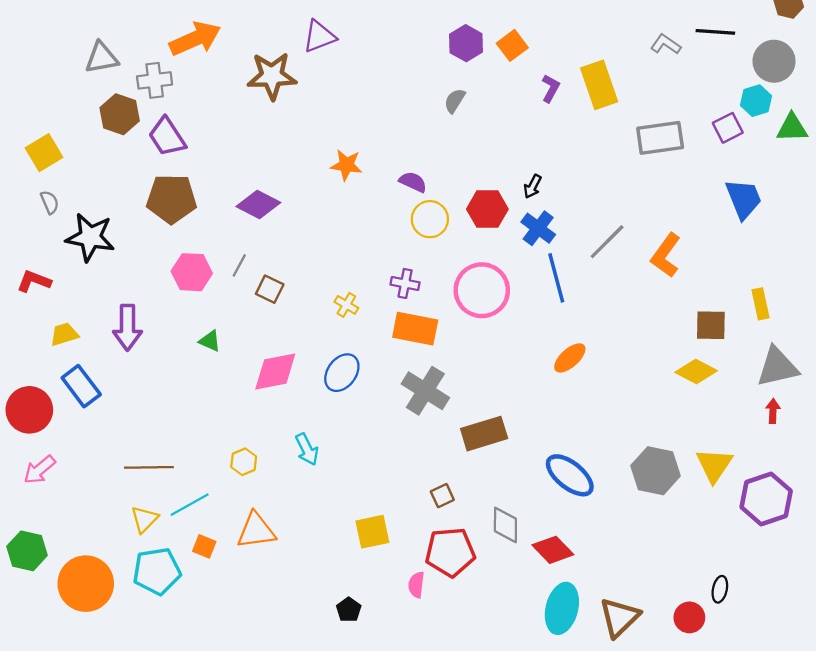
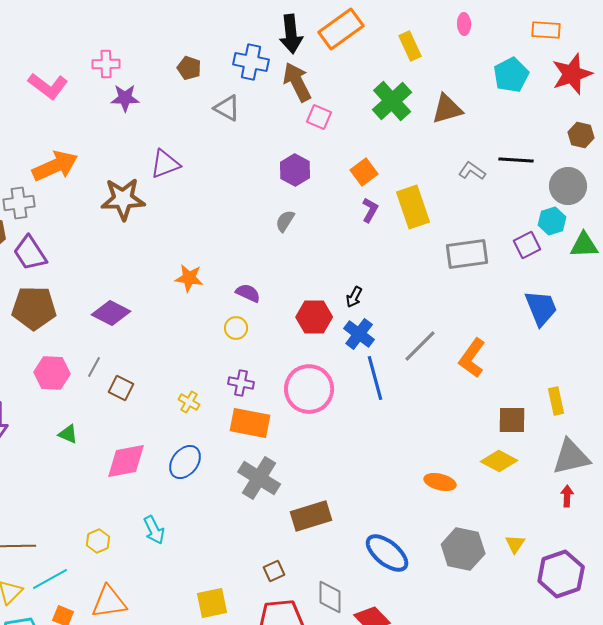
orange square: (512, 45) -> (364, 172), moved
yellow circle: (430, 219) -> (236, 328), moved, size x0.7
orange ellipse: (570, 358) -> (440, 482), moved, turned 56
yellow triangle: (714, 465) -> (515, 544), size x0.6

